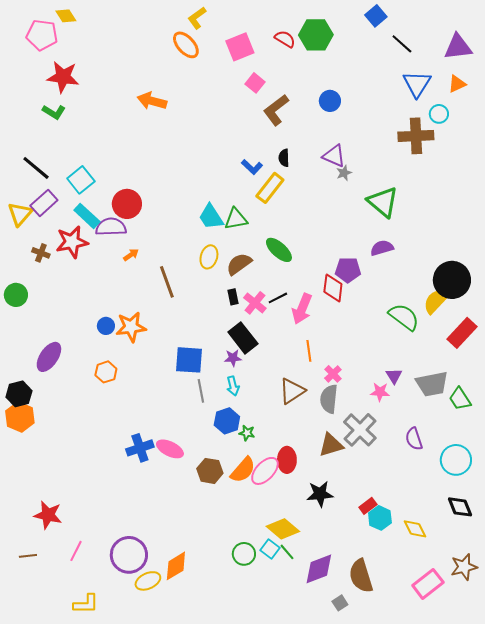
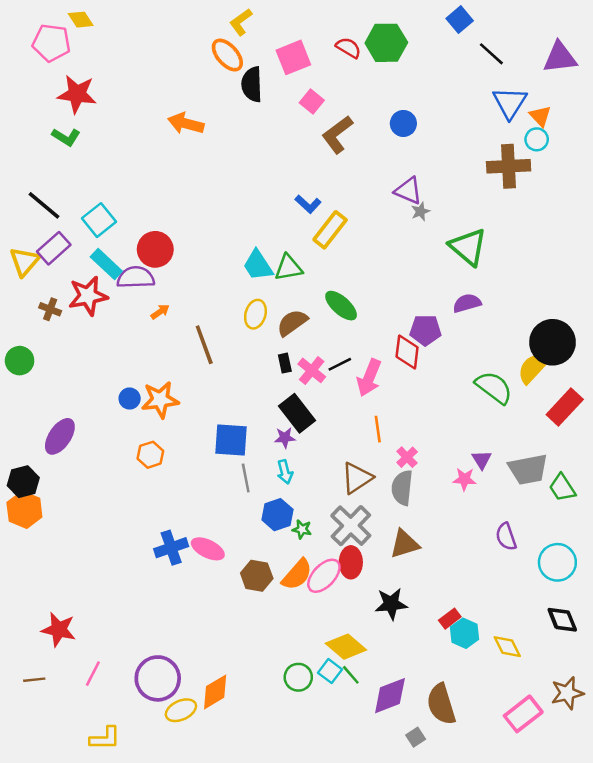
orange triangle: (457, 84) -> (540, 116), moved, turned -48
black semicircle: (284, 158) -> (252, 84), moved, size x1.6
orange hexagon: (106, 372) -> (150, 455), moved
gray cross: (360, 430) -> (351, 526), moved

